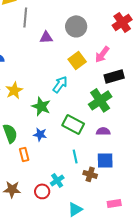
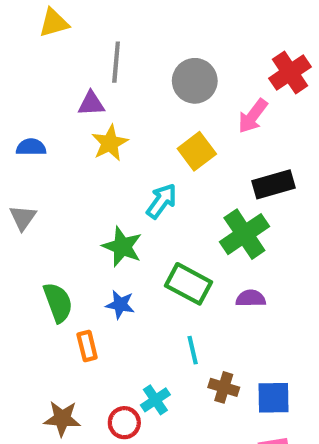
gray line: (25, 17) -> (116, 62), moved
purple triangle: (46, 37) -> (91, 104), moved
pink arrow: (102, 54) -> (253, 116), moved
yellow star: (14, 90) -> (110, 143), moved
blue square: (105, 160) -> (273, 398), moved

